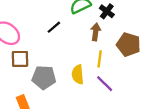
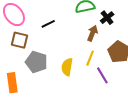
black line: (54, 27) -> (48, 24), moved
purple line: (105, 84) -> (102, 75), moved

